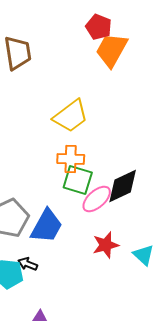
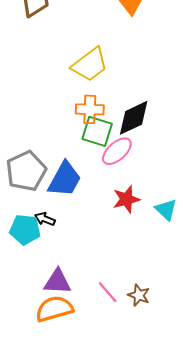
black diamond: (123, 186) -> (134, 118), moved

